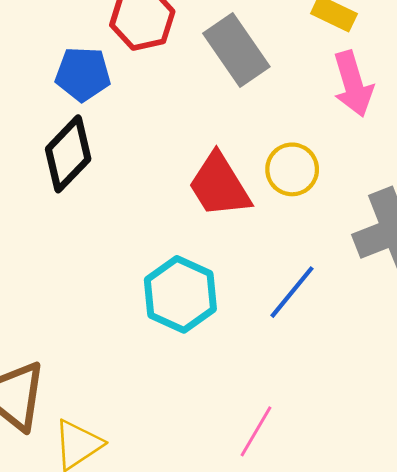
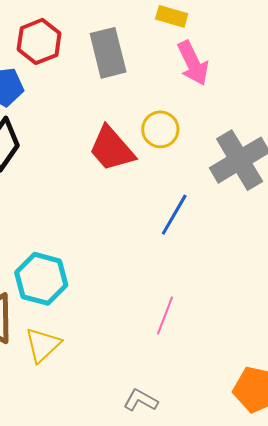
gray rectangle: (236, 50) -> (108, 53), turned 30
cyan hexagon: (180, 294) -> (41, 279), moved

